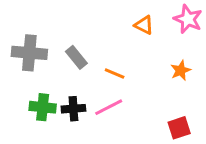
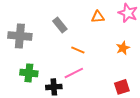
orange triangle: (144, 25) -> (98, 17), turned -32
gray rectangle: (76, 57) -> (60, 25), moved
black cross: (73, 109) -> (54, 87), moved

